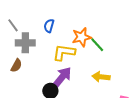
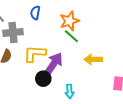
green line: (97, 45) -> (71, 36), moved
yellow L-shape: (64, 52) -> (35, 54), moved

